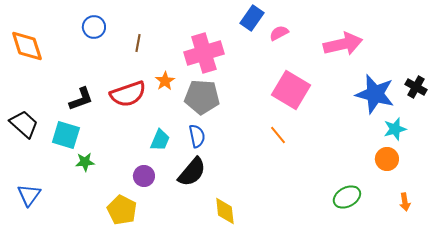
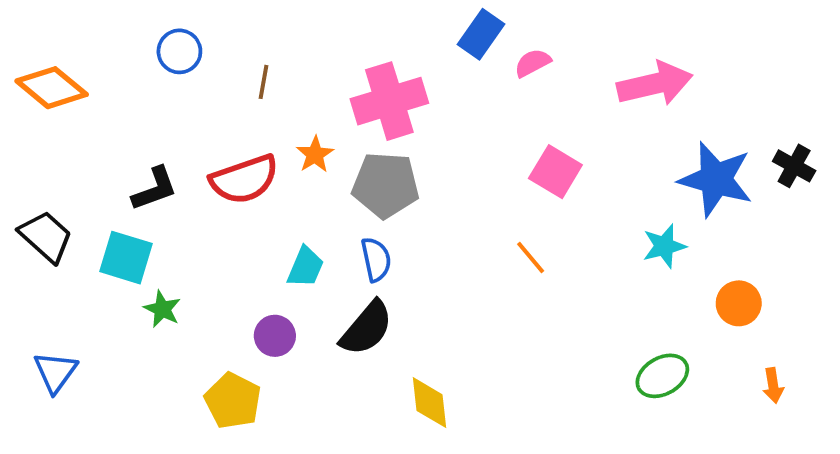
orange diamond: (27, 46) -> (52, 88), turned -33
pink square: (291, 90) -> (555, 172), size x0.7
cyan star: (395, 129) -> (664, 246), moved
green star: (85, 162) -> (162, 309), turned 30

